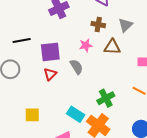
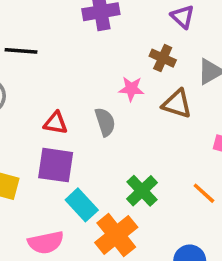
purple square: (50, 52) -> (56, 165), moved
red triangle: (50, 74) -> (56, 123), turned 40
green cross: (106, 98) -> (142, 191), turned -30

